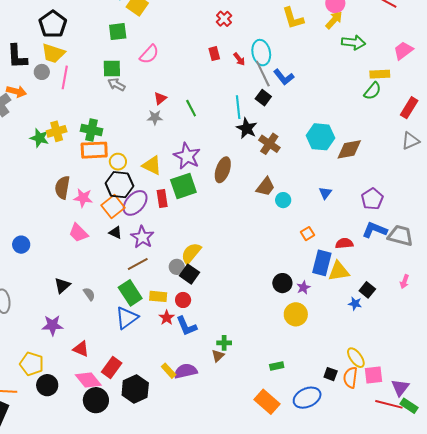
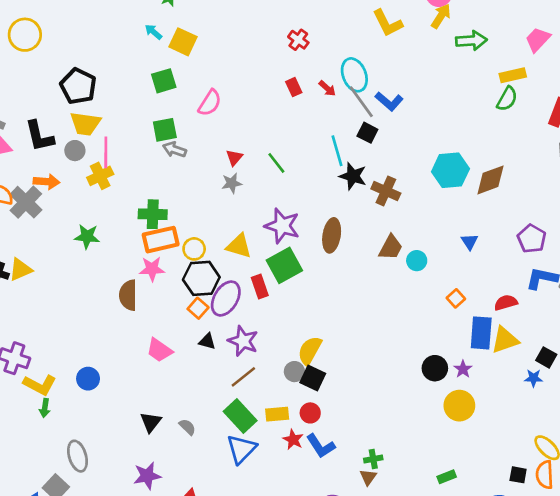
yellow cross: (57, 131) -> (100, 176), moved
pink star: (83, 198) -> (152, 269), moved
orange square: (113, 207) -> (198, 308), size x0.7

